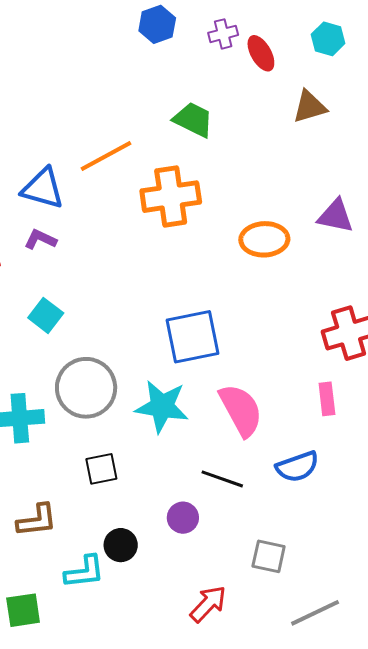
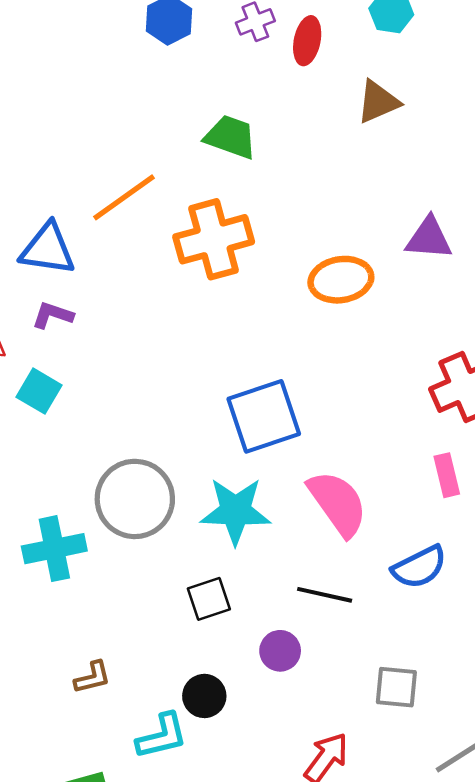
red ellipse: (261, 53) -> (307, 41), turned 48
cyan square: (46, 315) -> (39, 391), moved
black square: (101, 469) -> (209, 599), moved
brown L-shape: (37, 520) -> (93, 677), size x0.7

